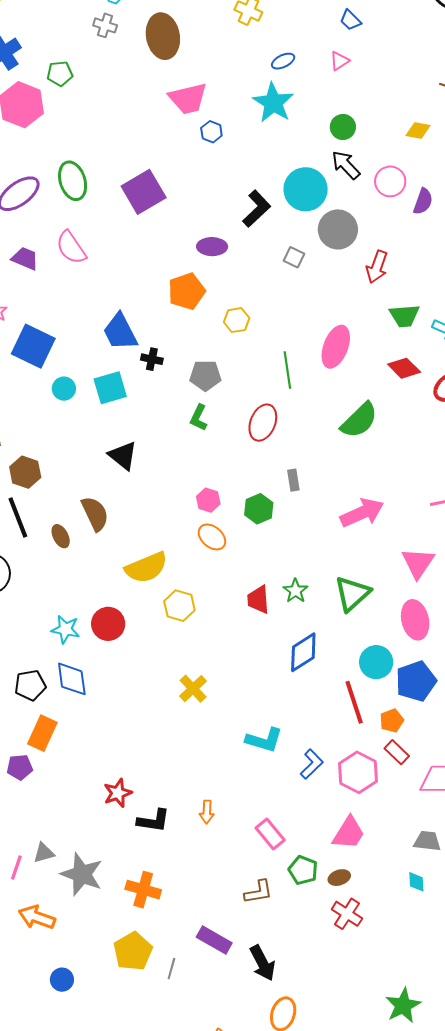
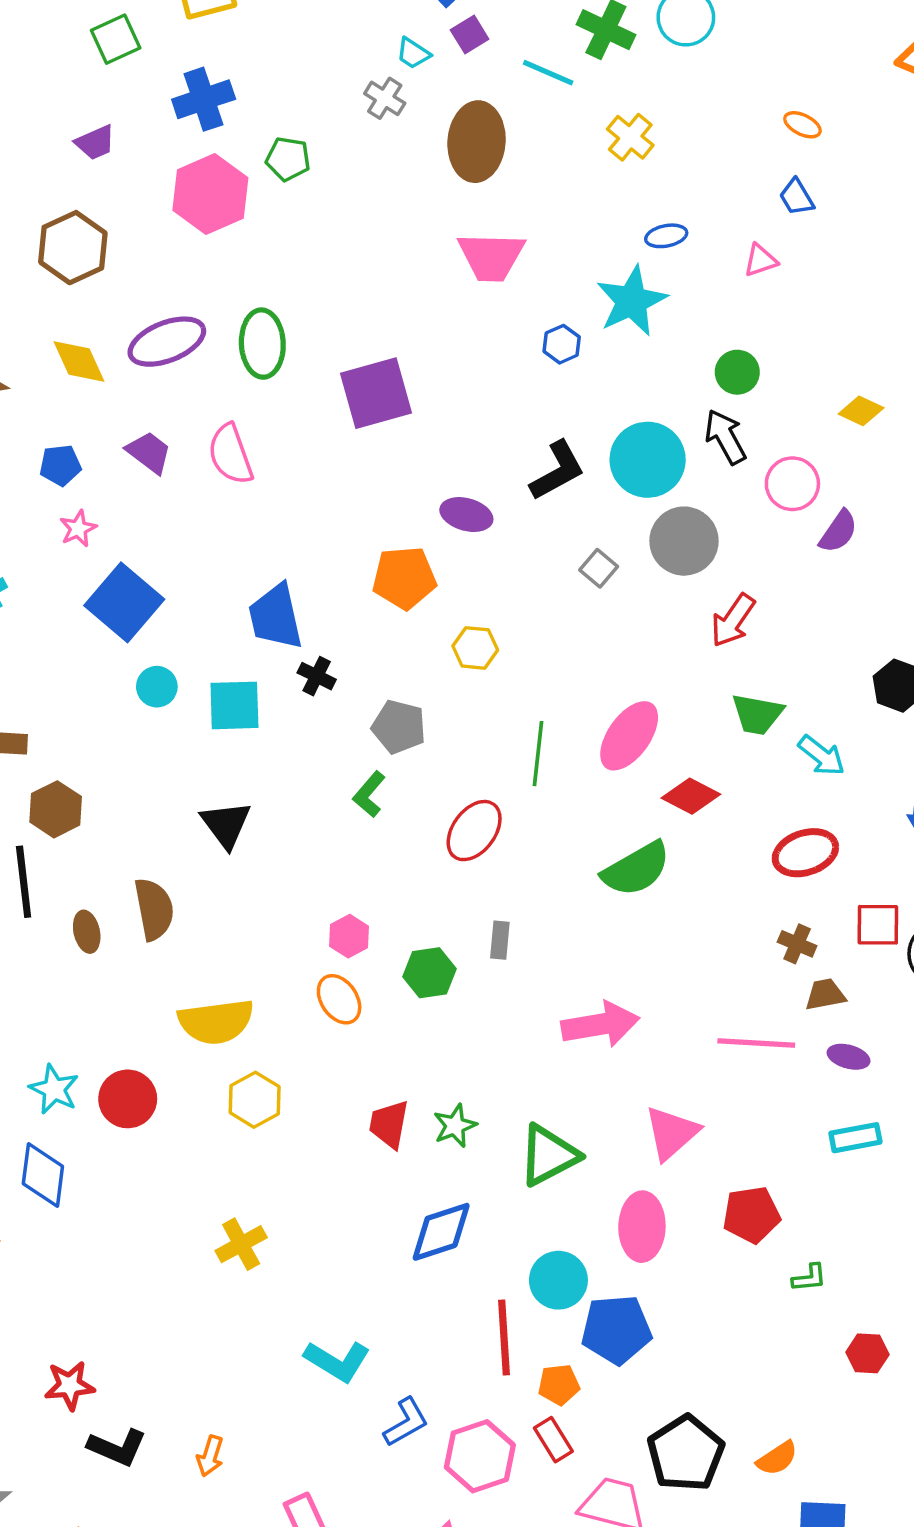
blue hexagon: (211, 132) -> (562, 344), moved
red diamond: (404, 368) -> (691, 796), moved, turned -32

